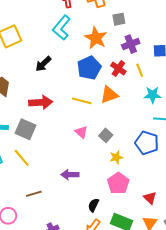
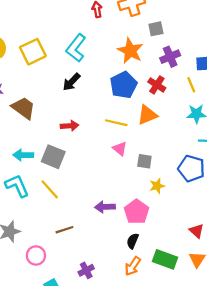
cyan L-shape: (61, 28) -> (76, 48), moved
yellow line: (140, 70) -> (191, 85), moved
red arrow: (41, 102) -> (70, 126), size x0.7
pink triangle: (81, 132) -> (120, 149), moved
gray square: (106, 135) -> (144, 161), turned -32
pink pentagon: (118, 183) -> (137, 212), moved

